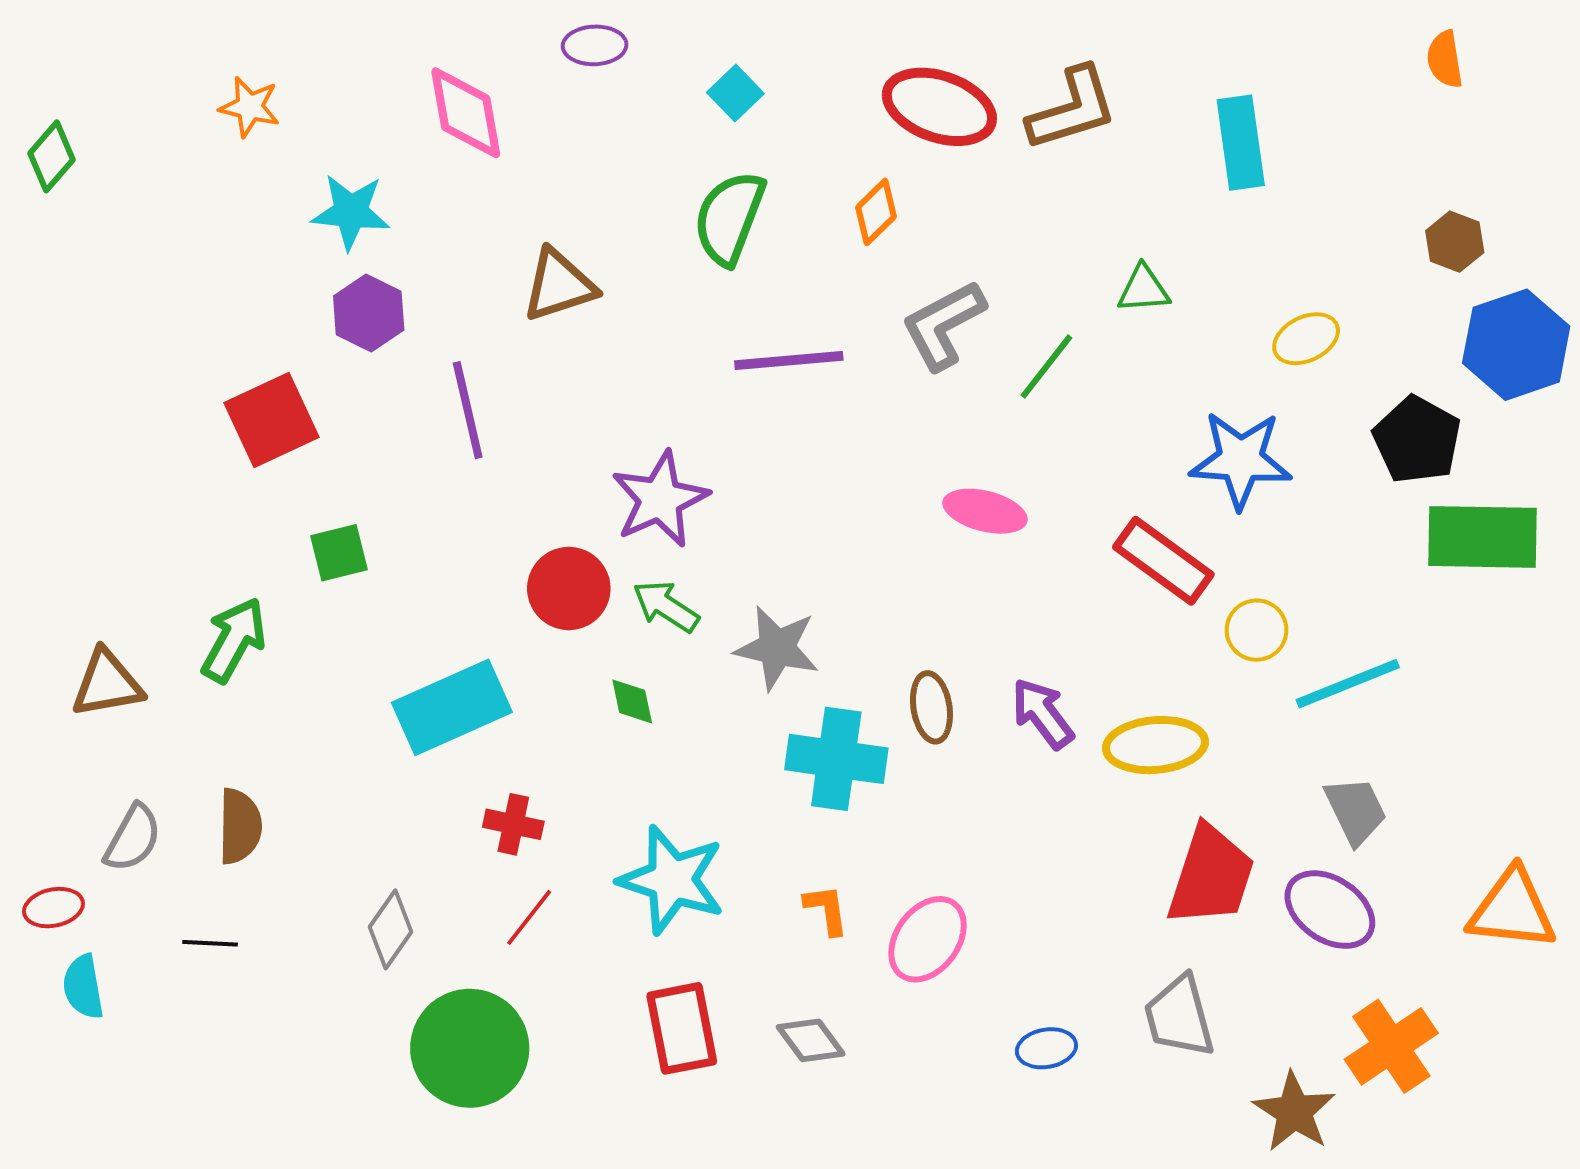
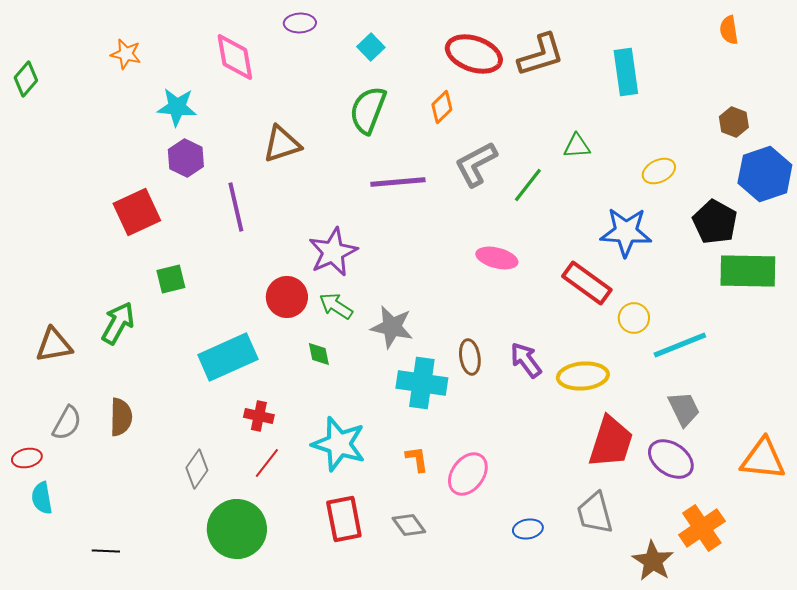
black line: (210, 943) -> (106, 551), moved

